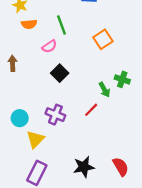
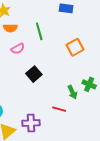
pink semicircle: (49, 46) -> (18, 49), moved
red line: (91, 110) -> (59, 109), turned 56
purple cross: (55, 115) -> (31, 123), moved, turned -30

